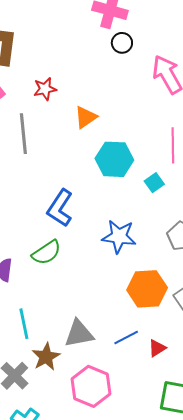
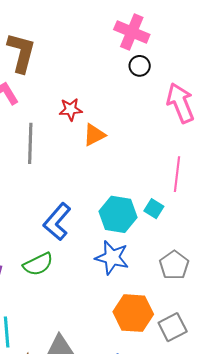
red star: (45, 89) -> (71, 109), moved
cyan hexagon: (114, 159) -> (118, 214), moved
cyan square: (154, 183) -> (154, 209), turned -30

